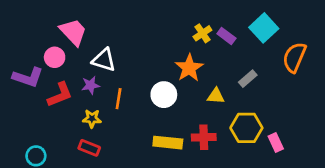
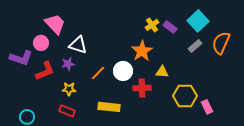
gray rectangle: (248, 79) -> (195, 46), moved
orange line: (119, 99) -> (98, 73), moved, turned 35
red cross: (204, 137) -> (142, 88), moved
yellow rectangle: (168, 143) -> (109, 107), moved

